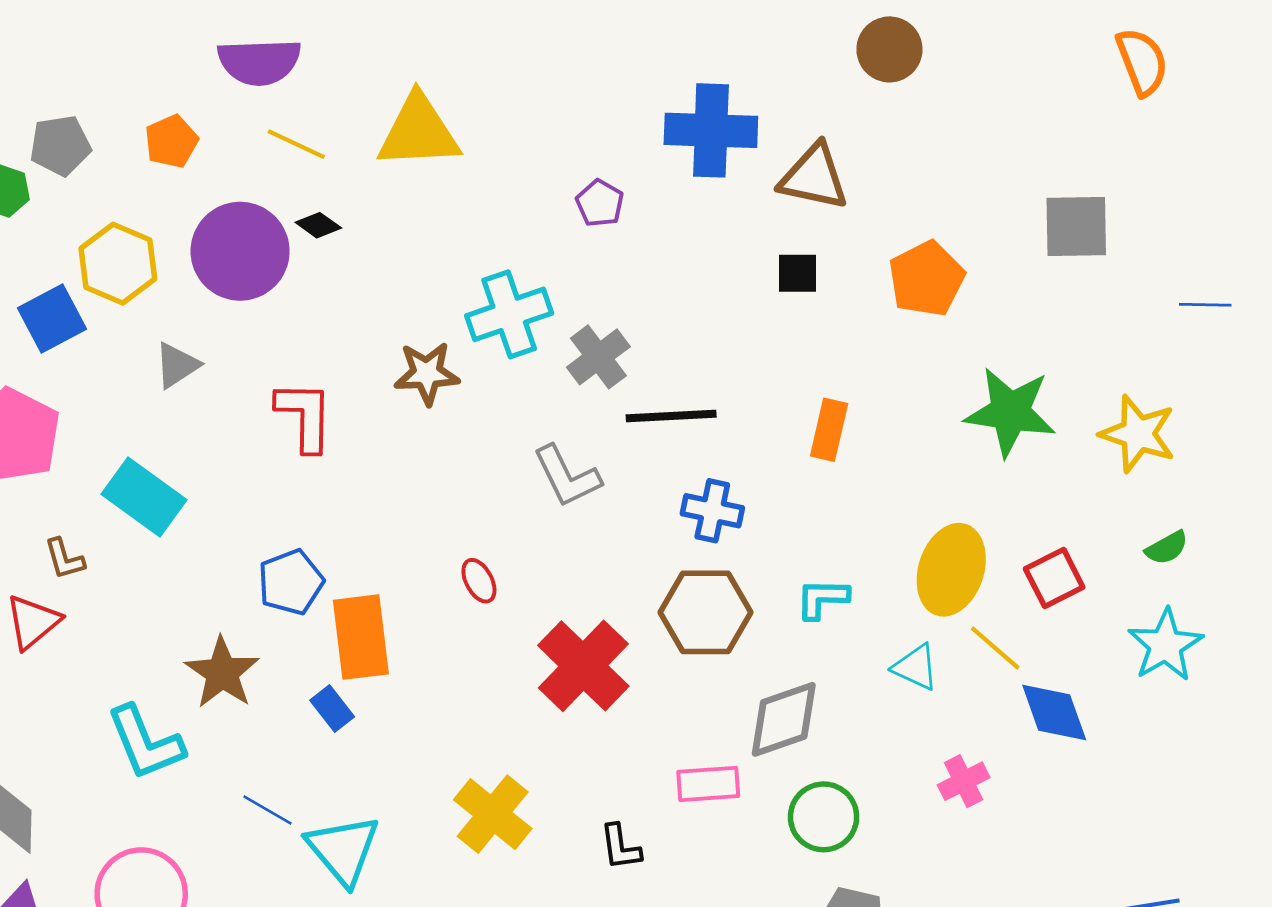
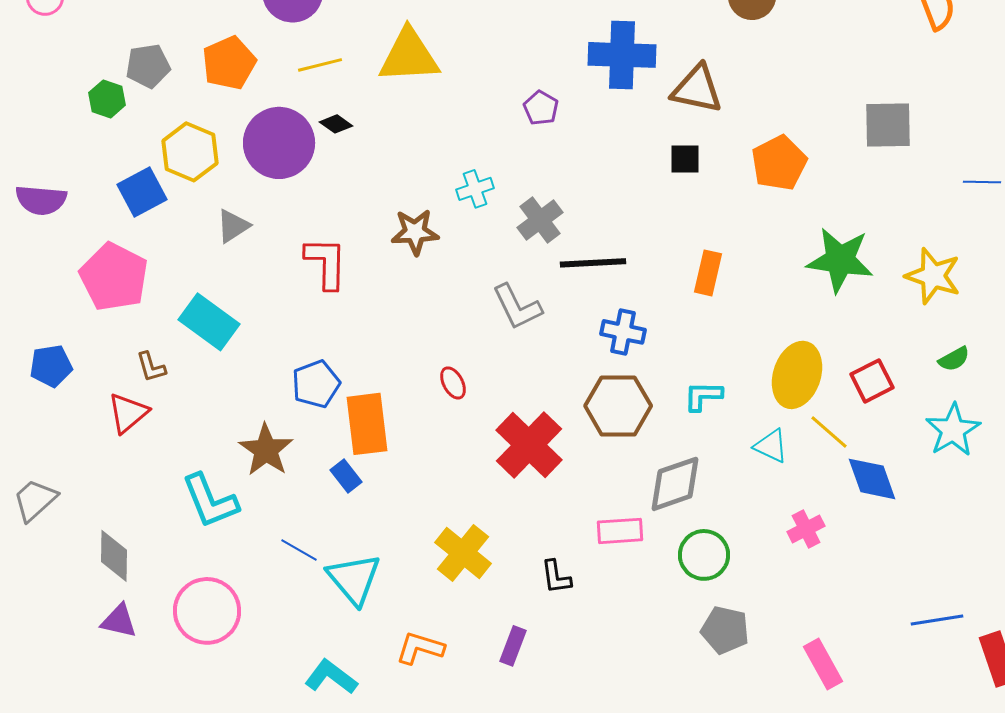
orange pentagon: (171, 141) -> (229, 63), size x1.4
yellow line: (296, 144) -> (320, 65), turned -39
cyan cross: (509, 314) -> (475, 189), size x0.6

